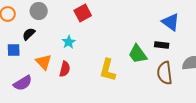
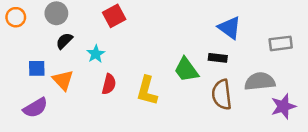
black semicircle: (29, 34) -> (64, 41), moved
blue square: (14, 50) -> (37, 68), moved
red semicircle: (65, 69) -> (109, 84), moved

